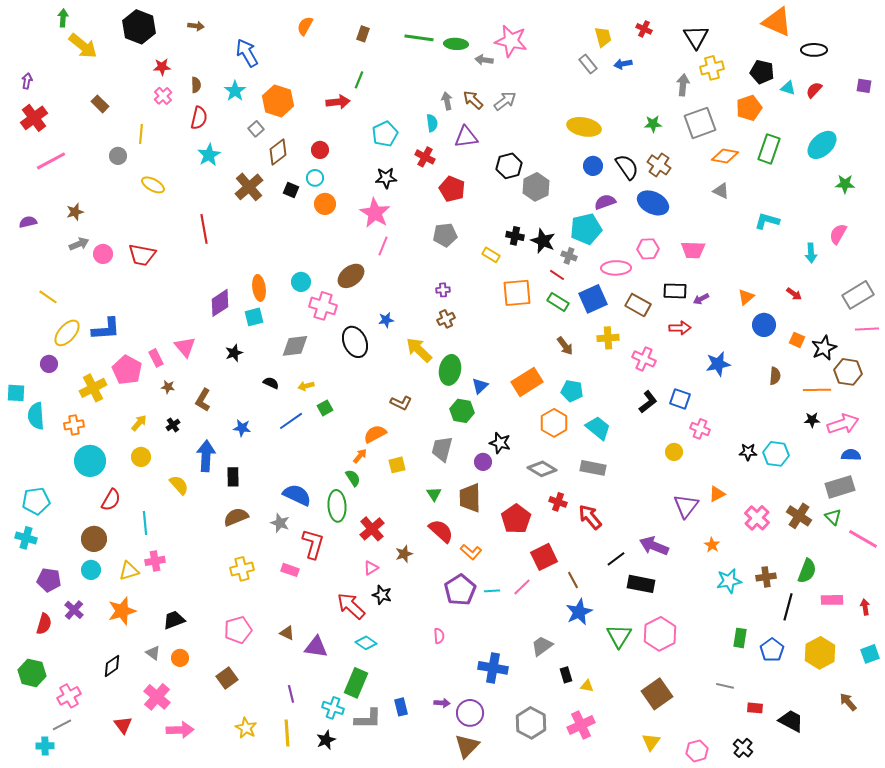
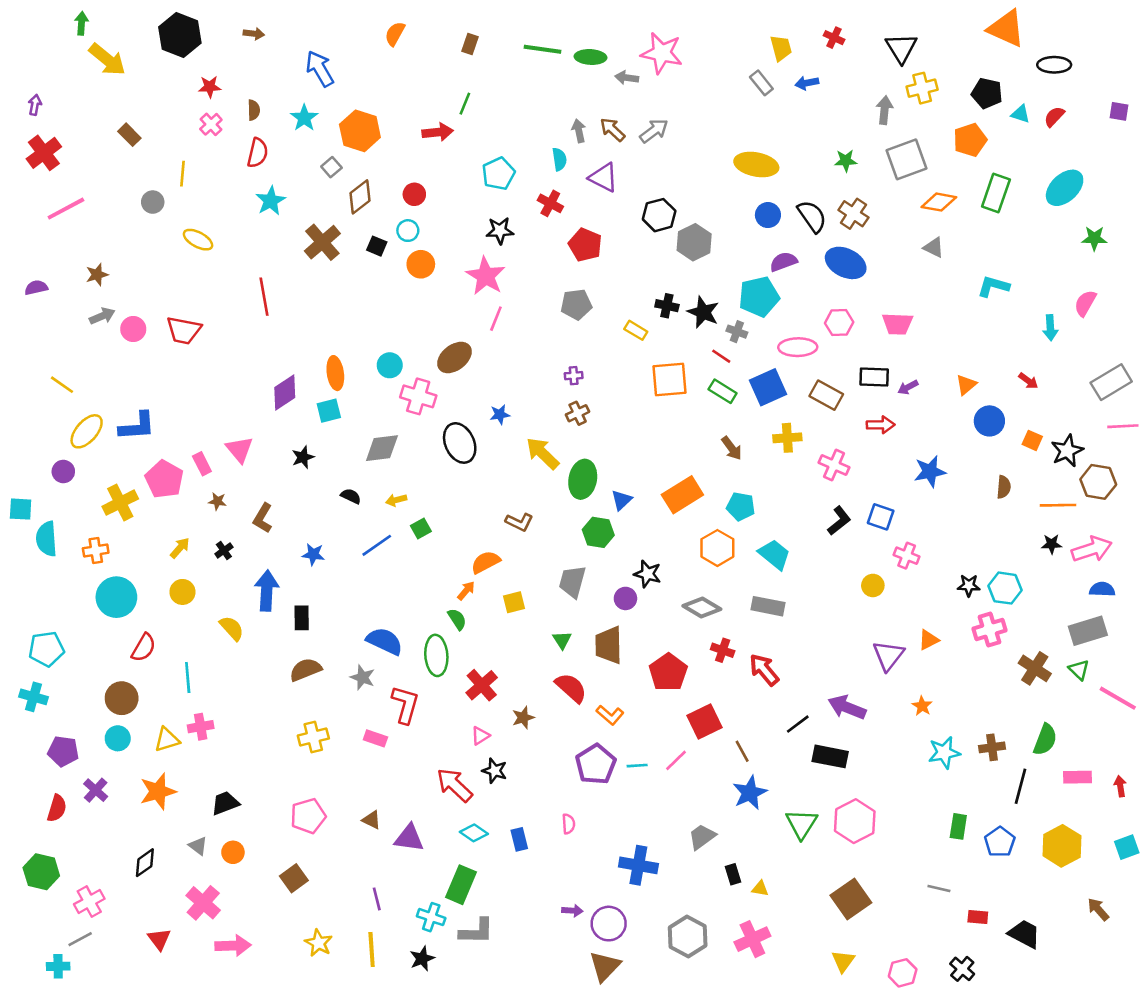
purple triangle: (466, 137) -> (603, 177), turned 35
pink cross: (757, 518) -> (989, 630), moved, turned 30
blue rectangle: (401, 707) -> (519, 839), moved

